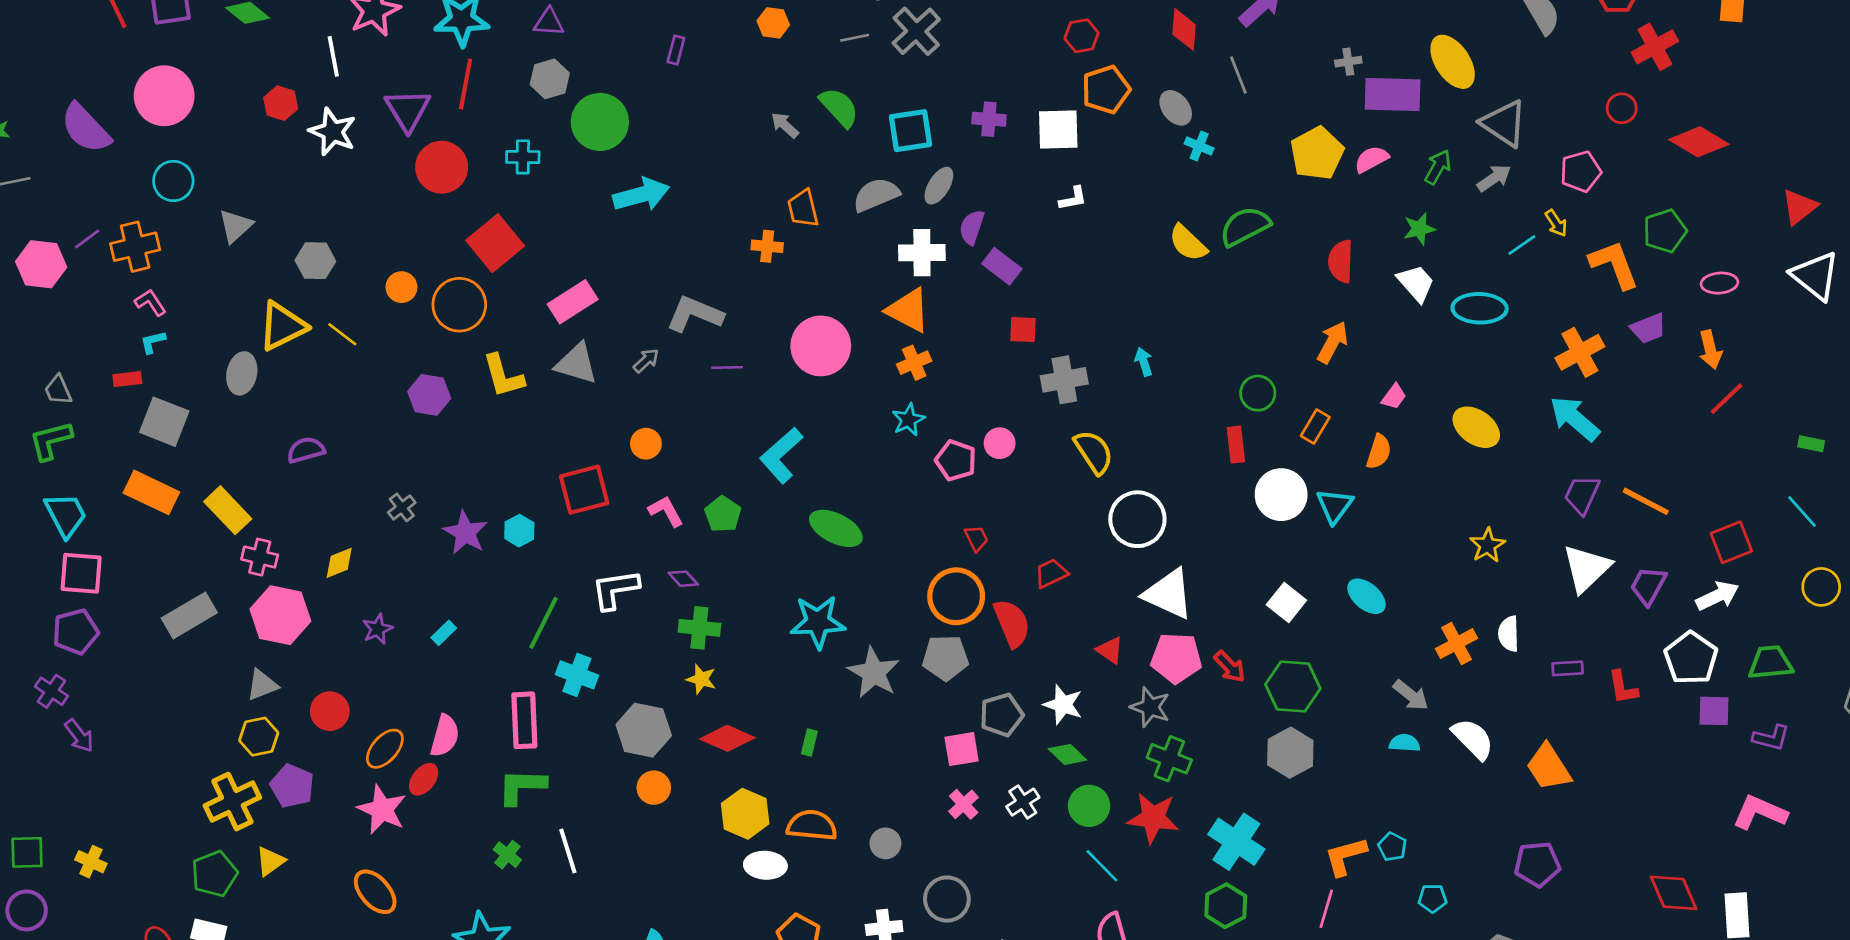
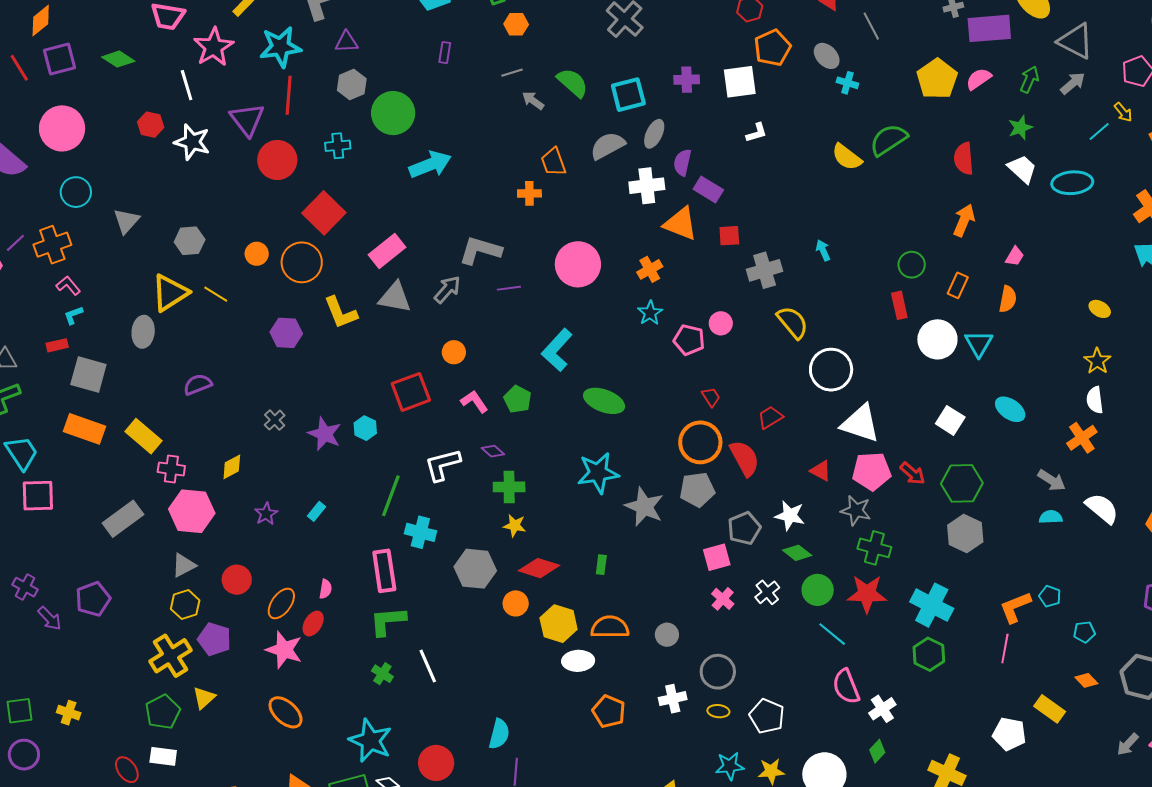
gray line: (855, 38) -> (512, 73), moved
orange triangle: (908, 310) -> (681, 224), moved
gray arrow: (646, 361) -> (447, 289), size x1.4
yellow ellipse: (1476, 427) -> (1100, 309), moved, size x0.6
purple pentagon: (76, 632) -> (93, 599), moved
white semicircle: (1509, 634) -> (1095, 400), moved
pink semicircle: (445, 736) -> (326, 589), size x0.6
orange circle: (654, 788) -> (516, 603), moved

